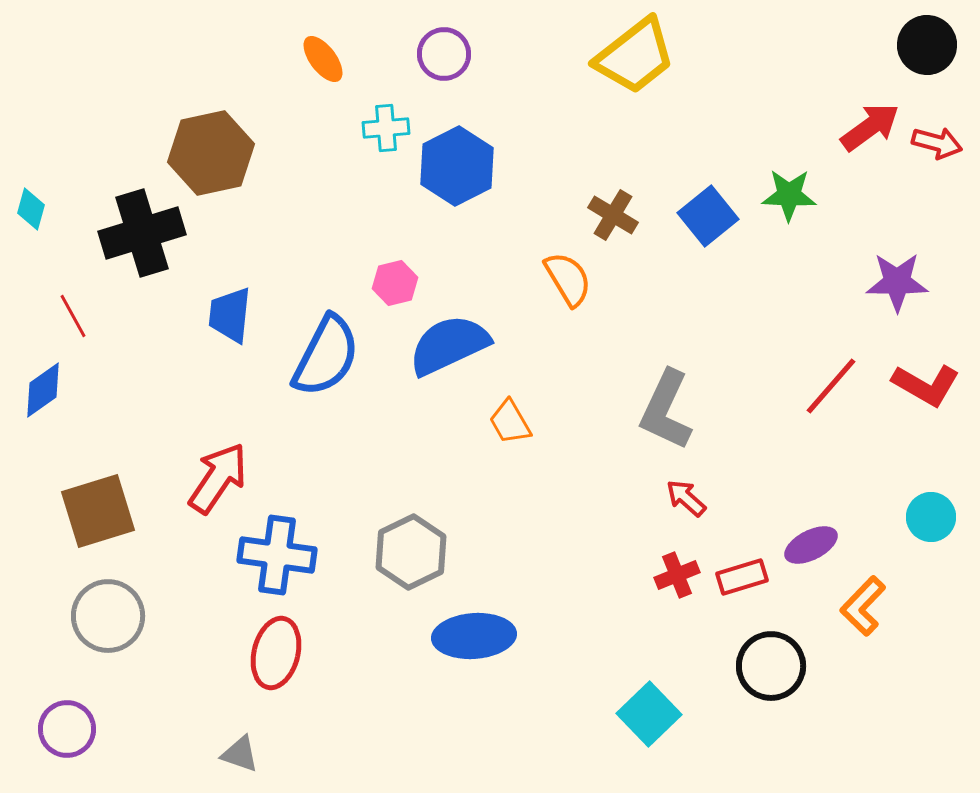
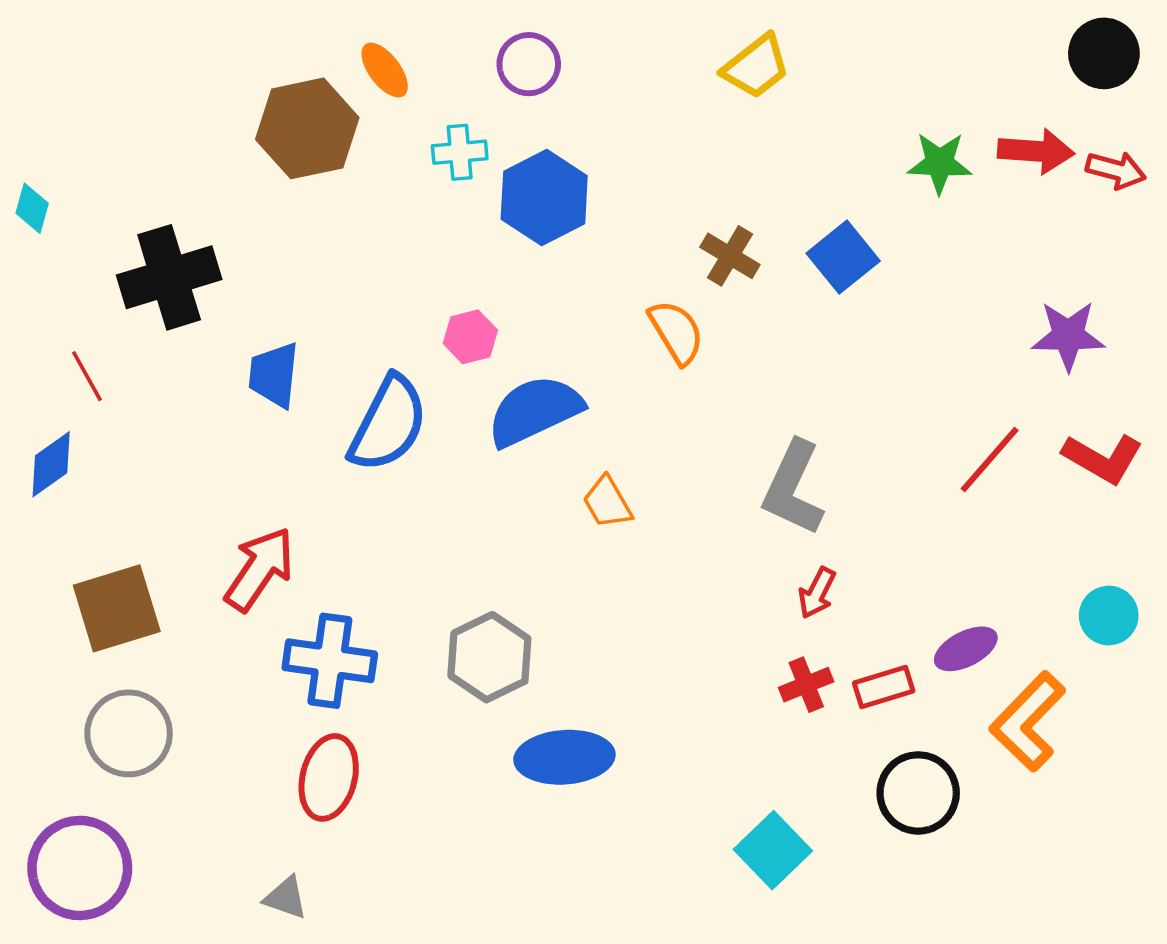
yellow trapezoid: (635, 56) -> (756, 66), size x0.7
red arrow: (870, 127) -> (1036, 151), turned 40
brown hexagon: (211, 153) -> (307, 128), moved
green star: (789, 195) -> (940, 163), moved
cyan diamond: (31, 209) -> (32, 208), moved
red arrow: (686, 498) -> (817, 593), turned -105
orange L-shape: (863, 606) -> (1028, 721), size x1.4
purple circle: (67, 729) -> (80, 868), size x1.5

